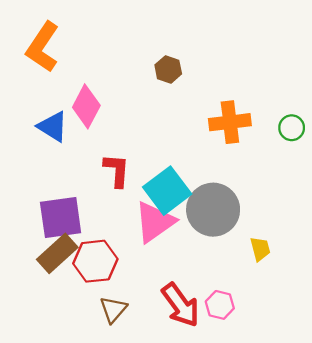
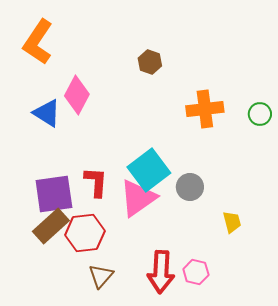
red L-shape: (117, 170) -> (96, 182), moved
gray circle: (213, 210) -> (190, 187), size x0.6
red arrow: (181, 305) -> (161, 272), turned 39

